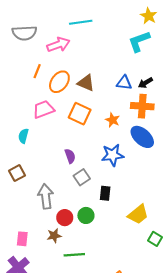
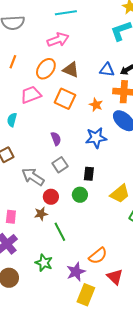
pink arrow: (58, 45) -> (58, 40), moved
orange line: (37, 71) -> (13, 62), moved
gray square: (82, 177) -> (60, 165), moved
gray arrow: (46, 196) -> (33, 177), turned -50
green circle: (86, 215) -> (80, 195), moved
green line: (74, 255) -> (60, 232), turned 66

